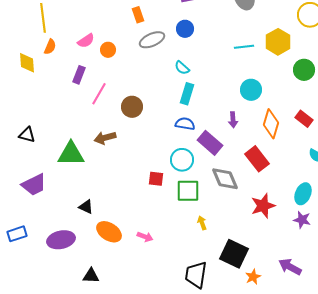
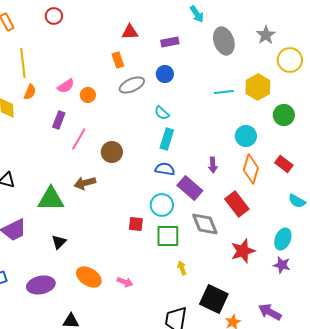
cyan circle: (251, 90) -> (246, 136), moved
black triangle: (86, 207) -> (59, 242), moved, turned 49

